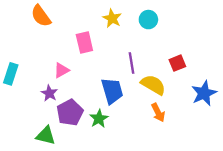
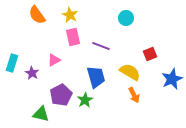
yellow star: (112, 18) -> (70, 15), moved
purple line: (131, 63) -> (101, 46), moved, turned -60
purple star: (49, 93) -> (32, 73), moved

